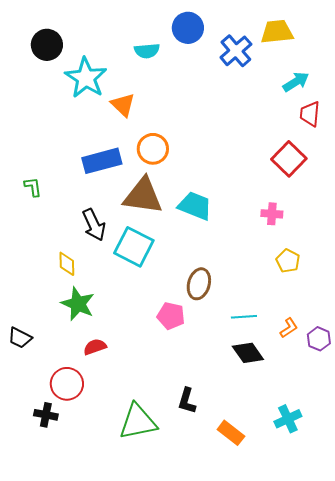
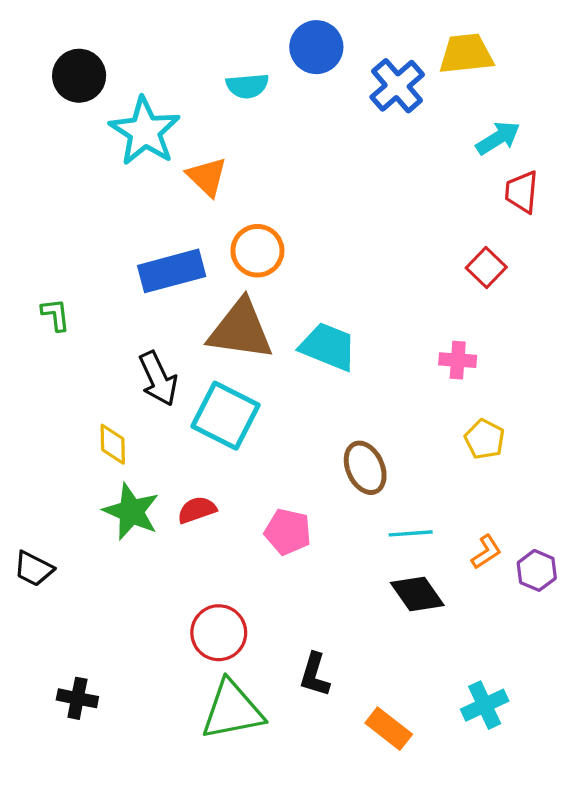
red square: (289, 159) -> (486, 268), size x0.7
brown ellipse: (199, 284) -> (365, 468), moved, turned -40
red semicircle: (95, 347) -> (197, 510), moved
red circle: (67, 384) -> (219, 633), moved

